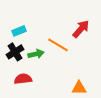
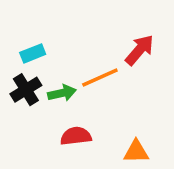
orange line: (58, 45) -> (100, 78), turned -55
red semicircle: (23, 79) -> (76, 136), moved

